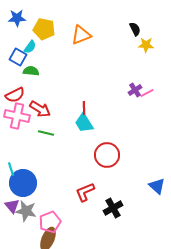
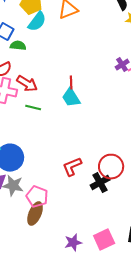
cyan semicircle: (30, 47) -> (37, 22), moved, size x1.5
red circle: (107, 155) -> (111, 167), moved
pink pentagon: (50, 222) -> (37, 197), turned -30

